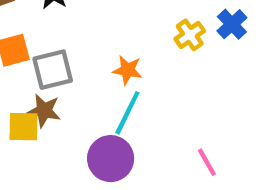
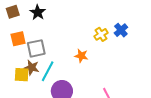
orange star: (127, 70) -> (81, 56), moved
cyan line: (127, 113) -> (48, 71), moved

